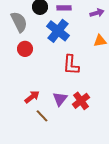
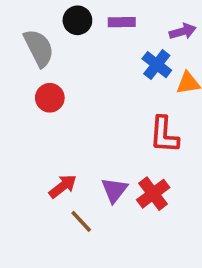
blue cross: (58, 31) -> (157, 65), moved, size x0.7
red L-shape: (71, 65) -> (164, 135), moved

